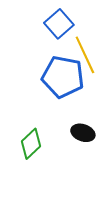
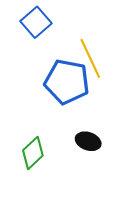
blue square: (59, 24) -> (36, 22), moved

